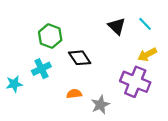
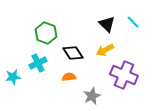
yellow arrow: (147, 55) -> (105, 50), moved
orange semicircle: (74, 94) -> (69, 77), moved

